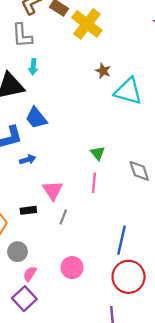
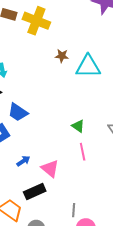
blue arrow: (28, 160) -> (23, 161), moved
black rectangle: (28, 210) -> (35, 191), size x1.5
gray line: (63, 217) -> (74, 210), moved

